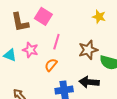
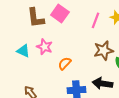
pink line: (56, 42) -> (96, 20), moved

